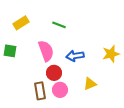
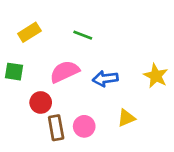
pink semicircle: (46, 51) -> (65, 72), turned -95
yellow star: (111, 54) -> (156, 76), turned -30
red circle: (54, 73) -> (41, 102), moved

